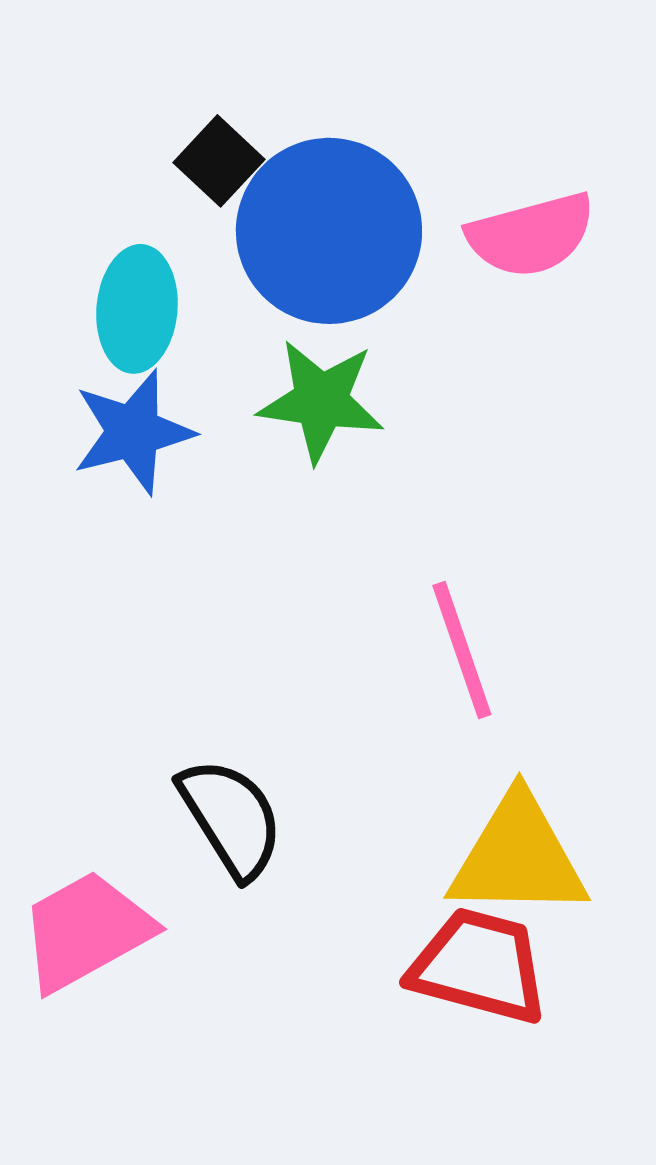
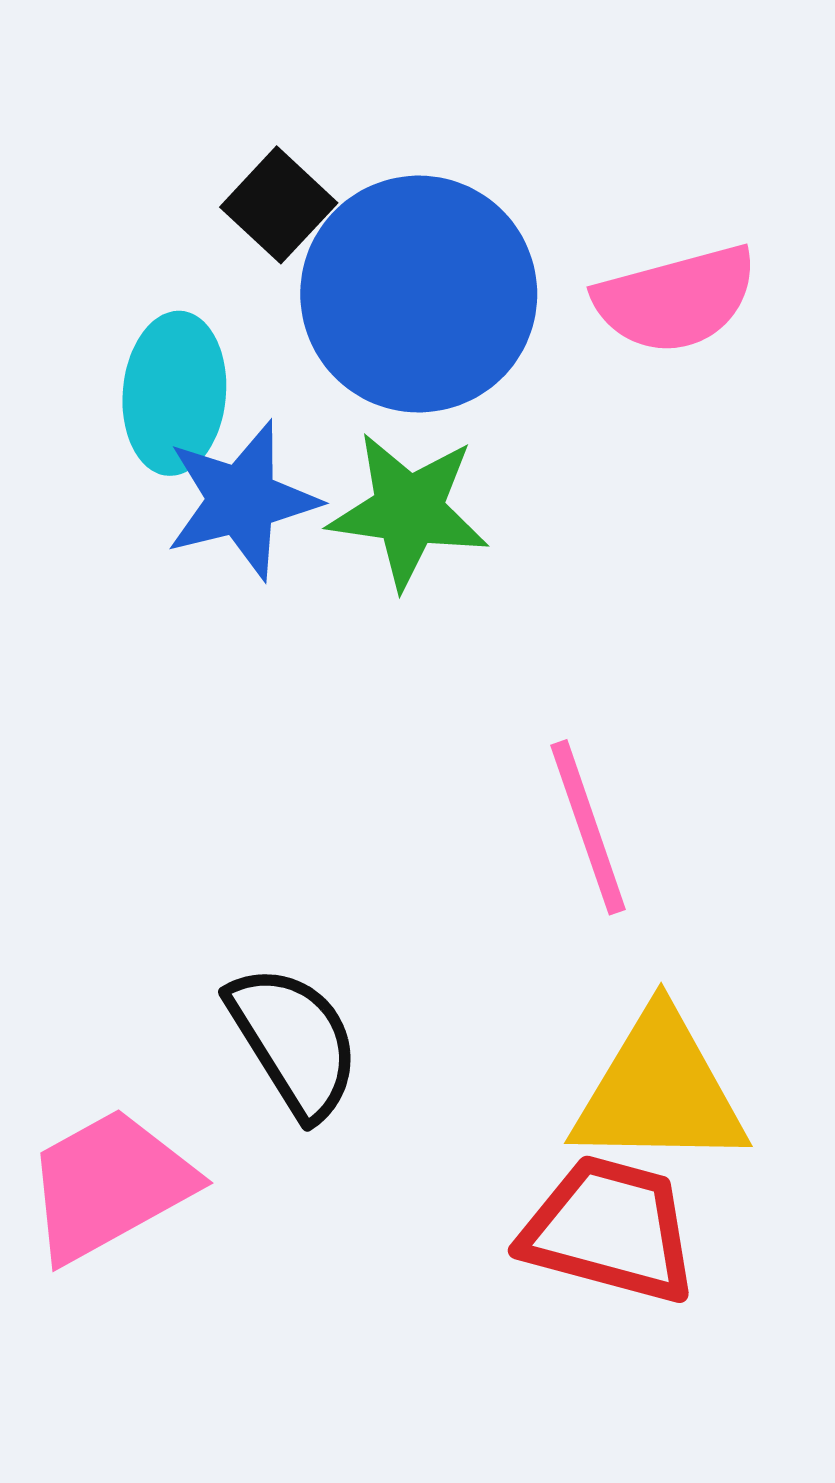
blue star: (133, 432) -> (242, 500), moved

